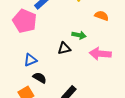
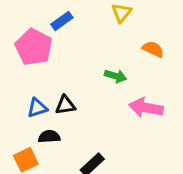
black triangle: (64, 48) -> (65, 105), moved
black semicircle: (40, 78) -> (49, 137), turned -40

